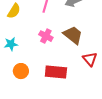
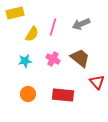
yellow semicircle: (14, 11) -> (32, 34), moved
cyan star: (11, 44) -> (25, 61), moved

